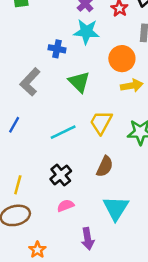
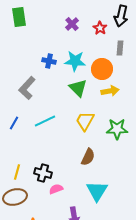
cyan star: (86, 32) -> (75, 61), moved
green triangle: (79, 82) -> (78, 88), moved
cyan line: (63, 132) -> (45, 121), moved
black cross: (61, 175) -> (43, 173), moved, turned -36

